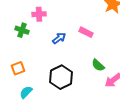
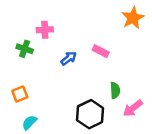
green semicircle: (98, 65) -> (115, 90), turned -136
black hexagon: (61, 77) -> (90, 114), moved

